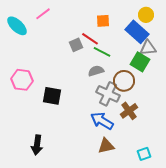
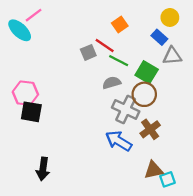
pink line: (43, 14) -> (34, 15), moved
orange square: (103, 21) -> (120, 24), turned -32
blue rectangle: (137, 32) -> (159, 37), size x0.6
green square: (140, 62) -> (147, 72), moved
black square: (52, 96) -> (31, 112), moved
brown triangle: (106, 146) -> (154, 170), moved

